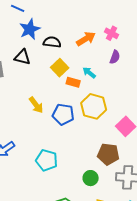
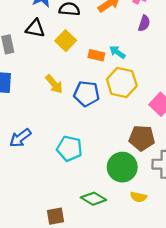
yellow square: (60, 68) -> (66, 41), moved
cyan arrow: (89, 73) -> (117, 52), moved
green circle: (91, 178) -> (122, 167), size x1.6

